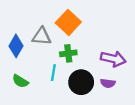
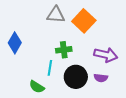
orange square: (68, 22) -> (84, 21), moved
gray triangle: (42, 36) -> (56, 15), moved
green semicircle: (20, 81) -> (37, 87), moved

